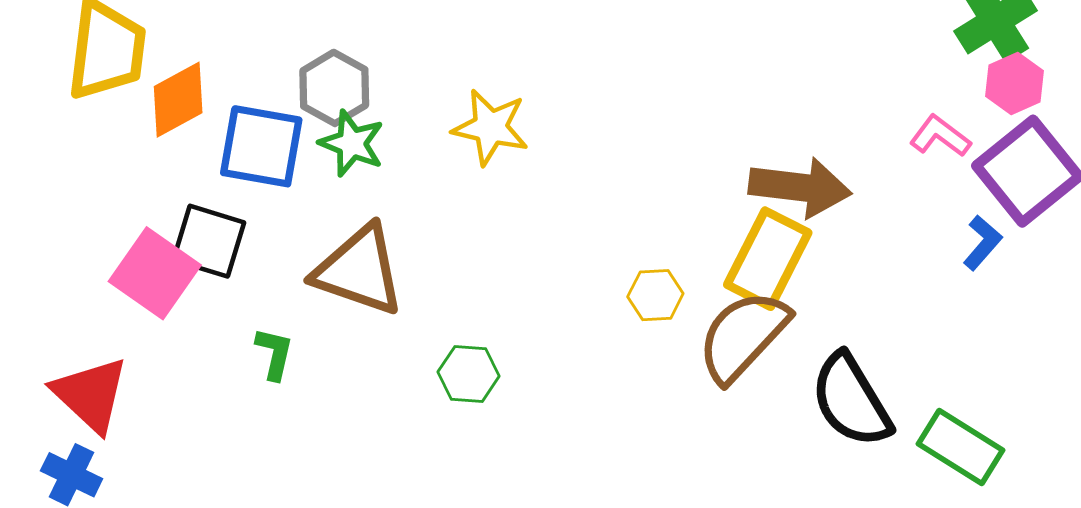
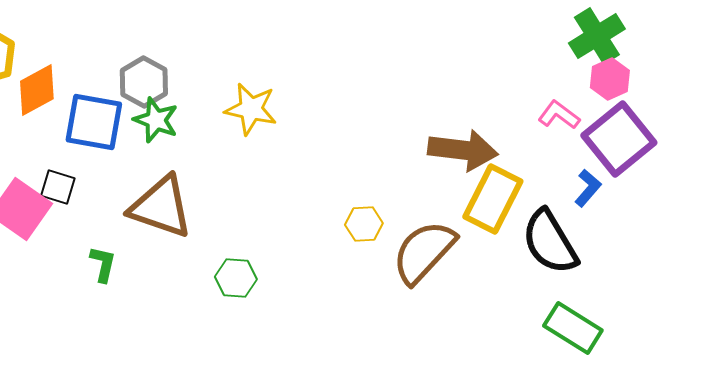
black square: (209, 241) -> (58, 187), size x0.7
yellow rectangle: (768, 259) -> (493, 199), moved
black semicircle: (851, 400) -> (550, 242), moved

